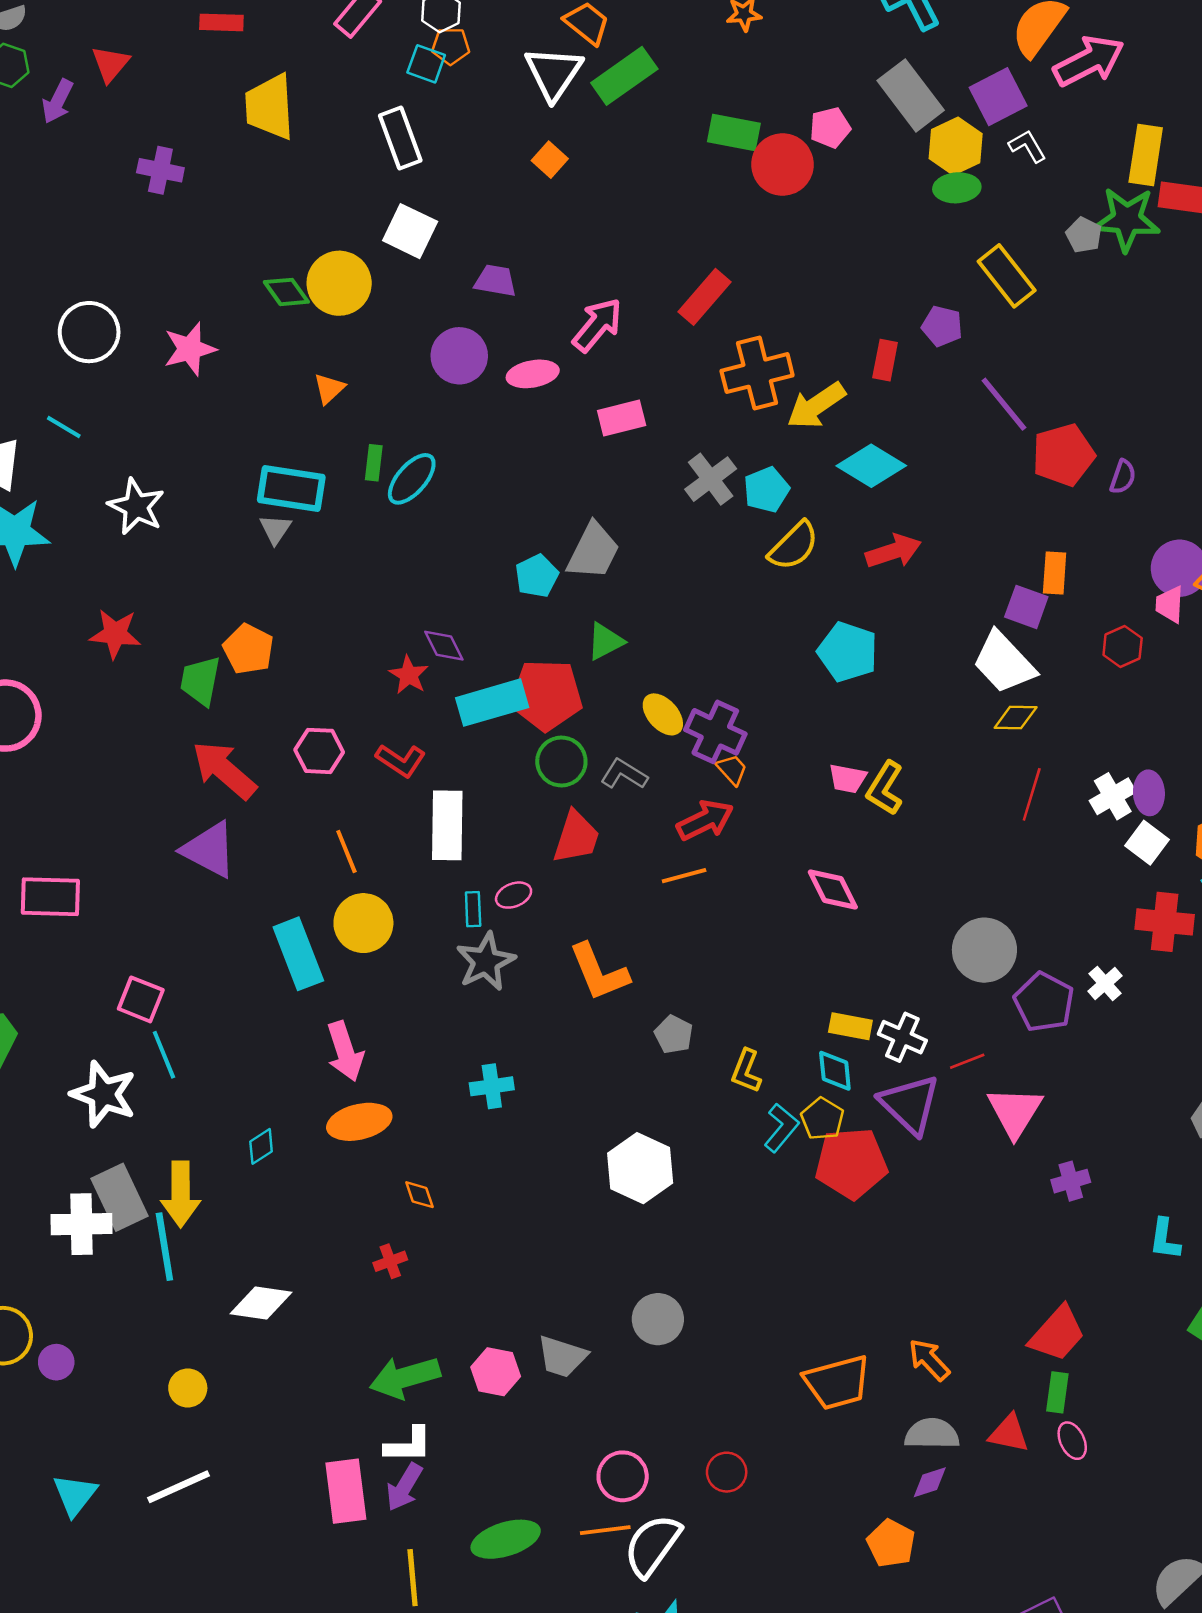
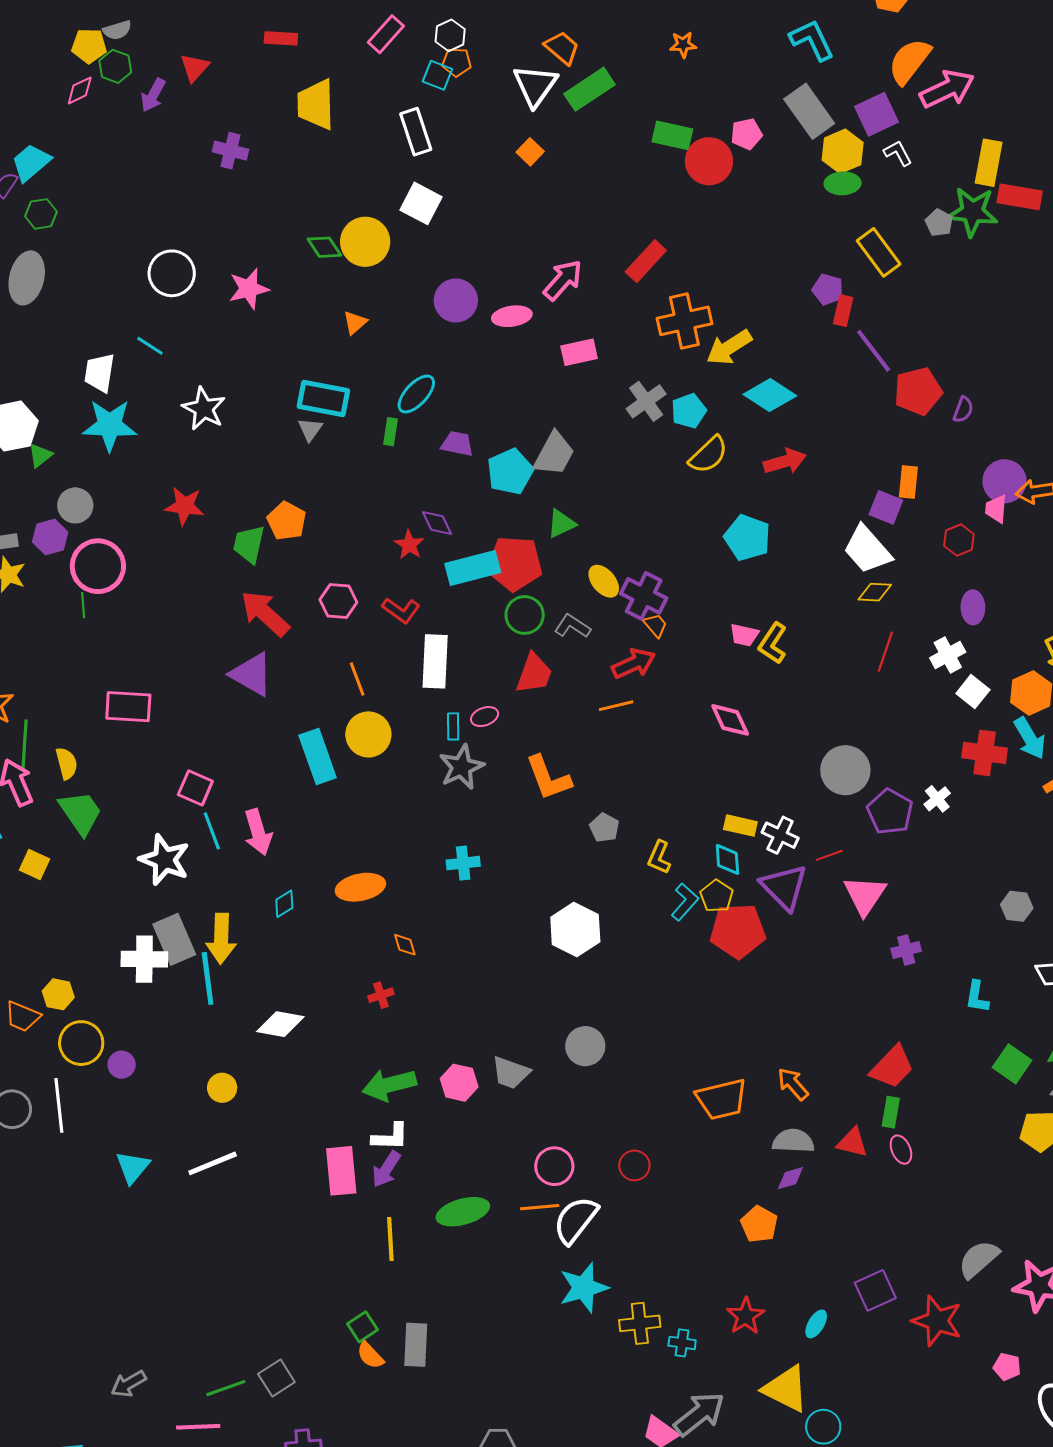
purple trapezoid: (495, 281) -> (457, 444), moved
red rectangle: (885, 360) -> (843, 311), moved
green rectangle: (374, 463) -> (390, 432), moved
cyan pentagon: (537, 576) -> (510, 472), size x1.4
purple ellipse: (1149, 793) -> (973, 607), moved
pink arrow: (345, 1051) -> (258, 832), moved

